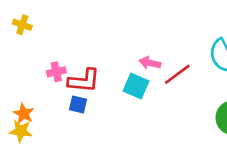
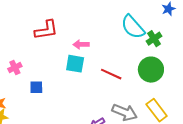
red line: (177, 74) -> (111, 74), moved, turned 75
red L-shape: (84, 81) -> (46, 30), moved

